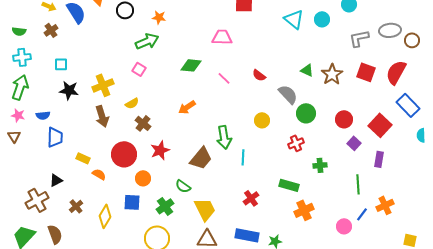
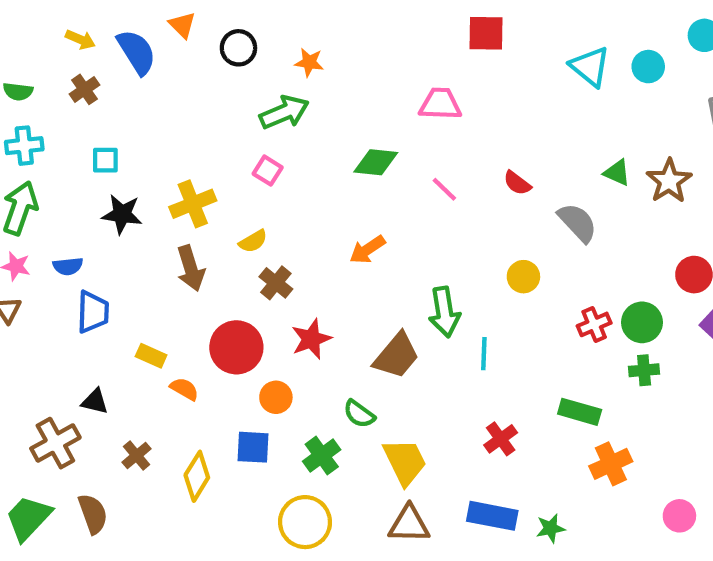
green circle: (306, 113) -> (642, 322), moved
black triangle: (56, 180) -> (95, 401), turned 40
pink circle: (344, 226) -> (679, 516), moved

